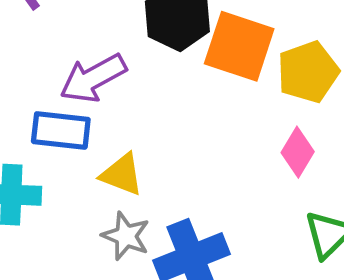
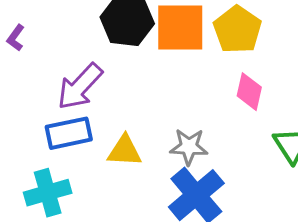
gray star: (126, 236) -> (189, 147), moved

